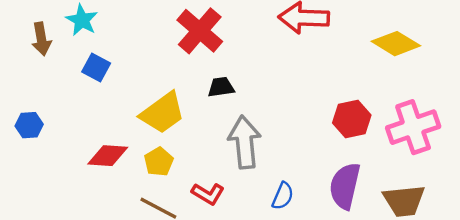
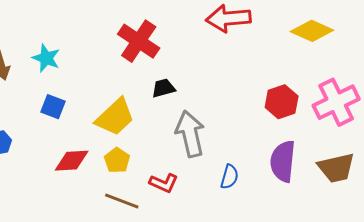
cyan star: (82, 20) -> (46, 58), moved
blue square: (96, 68) -> (53, 107), moved

